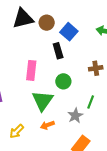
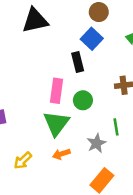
brown circle: (47, 23) -> (99, 12), moved
pink rectangle: (31, 70) -> (57, 91), moved
green line: (91, 102) -> (116, 127), turned -32

